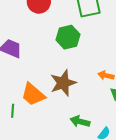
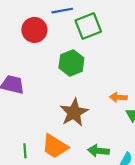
orange trapezoid: (33, 94) -> (55, 146), moved

